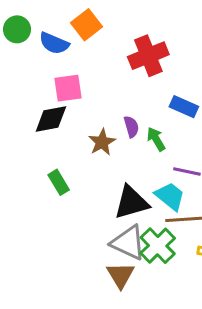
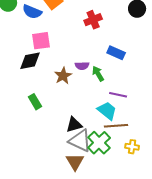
red cross: (148, 56) -> (93, 20), size x0.7
purple semicircle: (131, 127) -> (82, 66), turned 104
black triangle: (131, 202) -> (74, 125), moved, size x0.7

